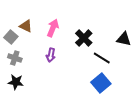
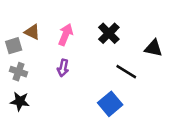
gray square: (11, 37) -> (14, 46), turned 32
black cross: (84, 38) -> (109, 33), moved
blue square: (101, 83) -> (110, 104), moved

